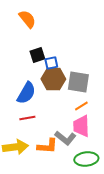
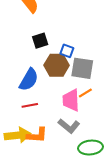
blue square: (51, 63) -> (67, 51), moved, turned 32
pink trapezoid: (81, 126) -> (71, 100), moved
orange L-shape: (47, 146) -> (37, 135), moved

